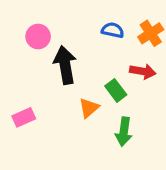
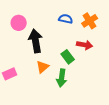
orange triangle: (89, 108) -> (43, 67), moved
green arrow: (124, 132) -> (62, 78), moved

